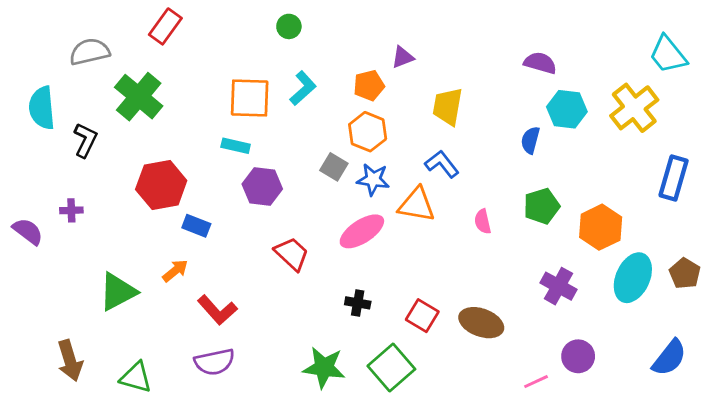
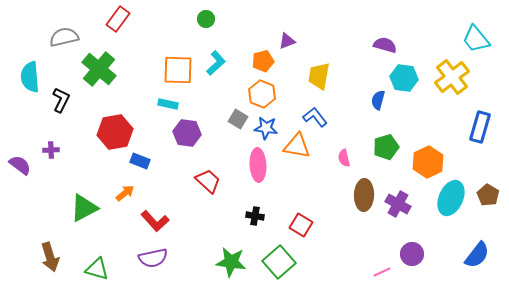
pink ellipse: (362, 231) -> (258, 165), turned -60
brown ellipse: (481, 323) -> (364, 195), moved, turned 72

